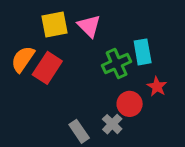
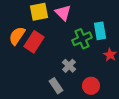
red circle: (130, 104) -> (91, 86), moved
gray cross: (112, 124) -> (69, 66), moved

